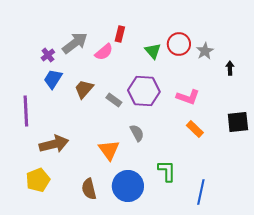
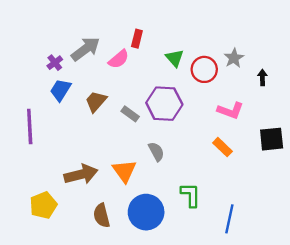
red circle: (179, 44) -> (204, 69), moved
pink L-shape: (188, 97) -> (230, 111), moved
brown arrow: (54, 144) -> (81, 174), moved

